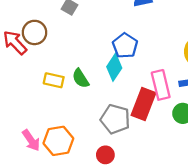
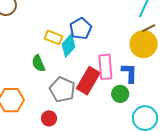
green semicircle: (81, 78) -> (38, 63), moved
yellow rectangle: (54, 80) -> (54, 37), moved

